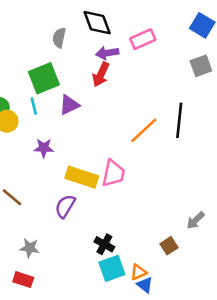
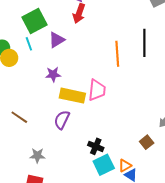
orange line: (144, 130) -> (117, 54), turned -45
purple star: (44, 148) -> (53, 74), moved

